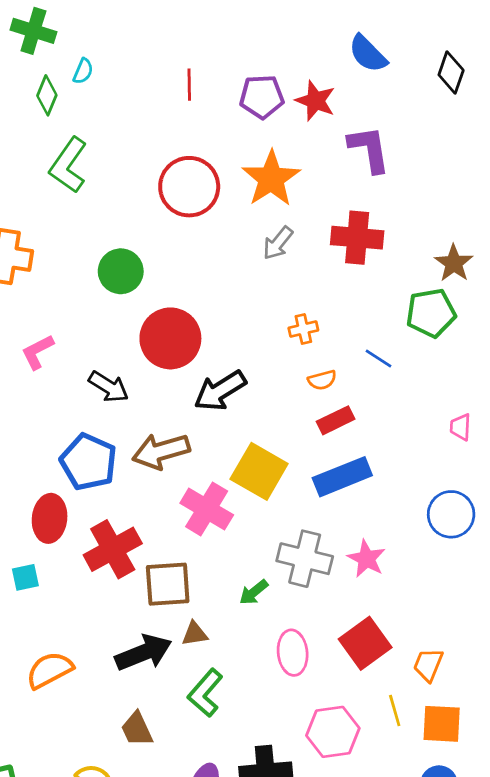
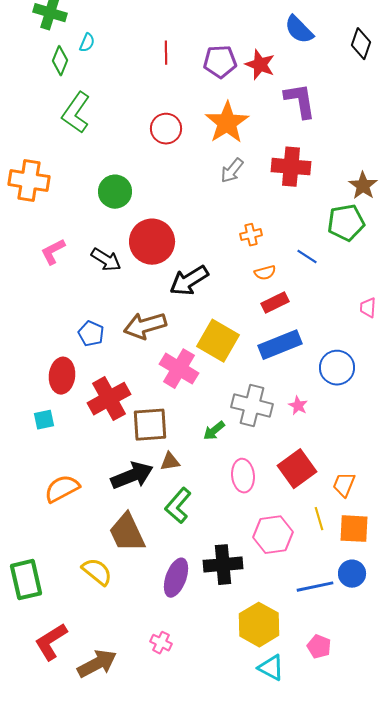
red circle: (189, 187) -> (166, 129), size x0.7
black arrow: (109, 387) -> (106, 260), moved
blue pentagon: (88, 462) -> (91, 334), size x0.6
blue circle: (451, 514) -> (337, 368), moved
pink star: (366, 559) -> (298, 406), size x0.7
brown trapezoid: (137, 729) -> (127, 533), size x1.5

